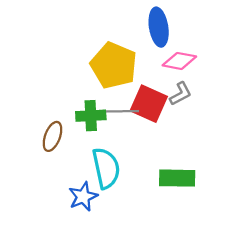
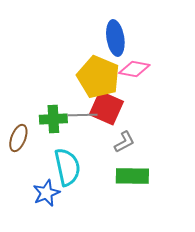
yellow pentagon: (114, 65) -> (98, 77), moved
gray L-shape: (180, 94) -> (124, 142), moved

